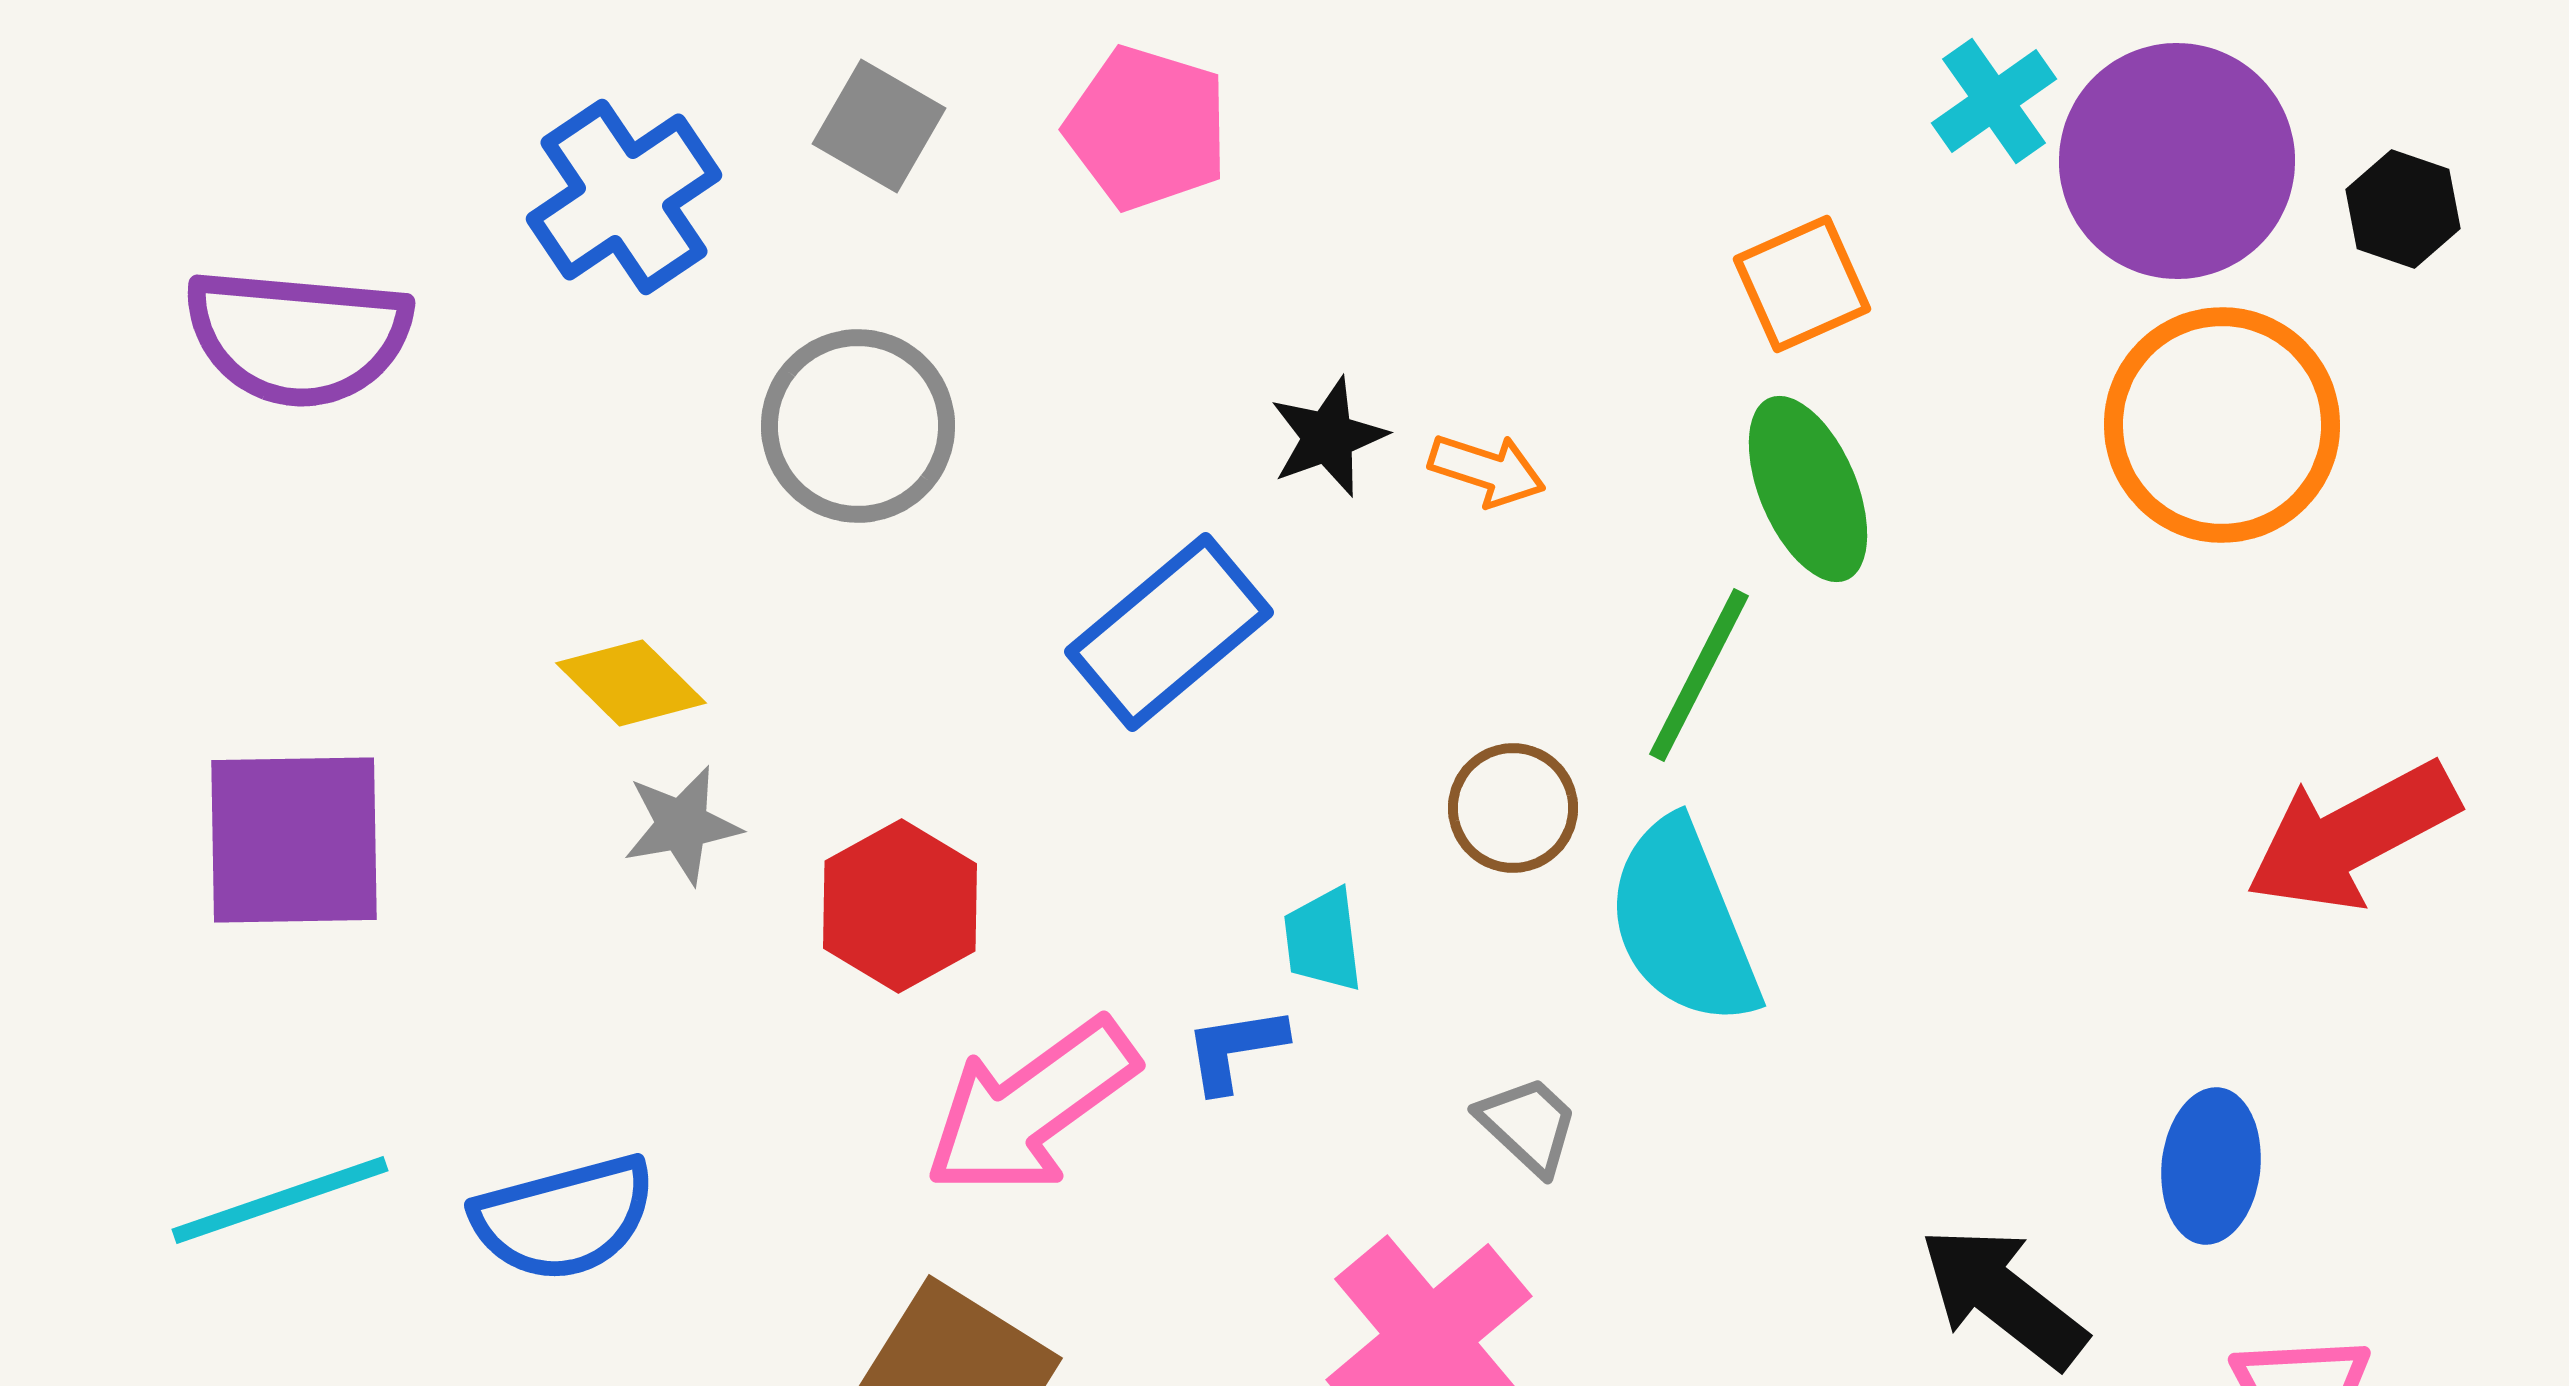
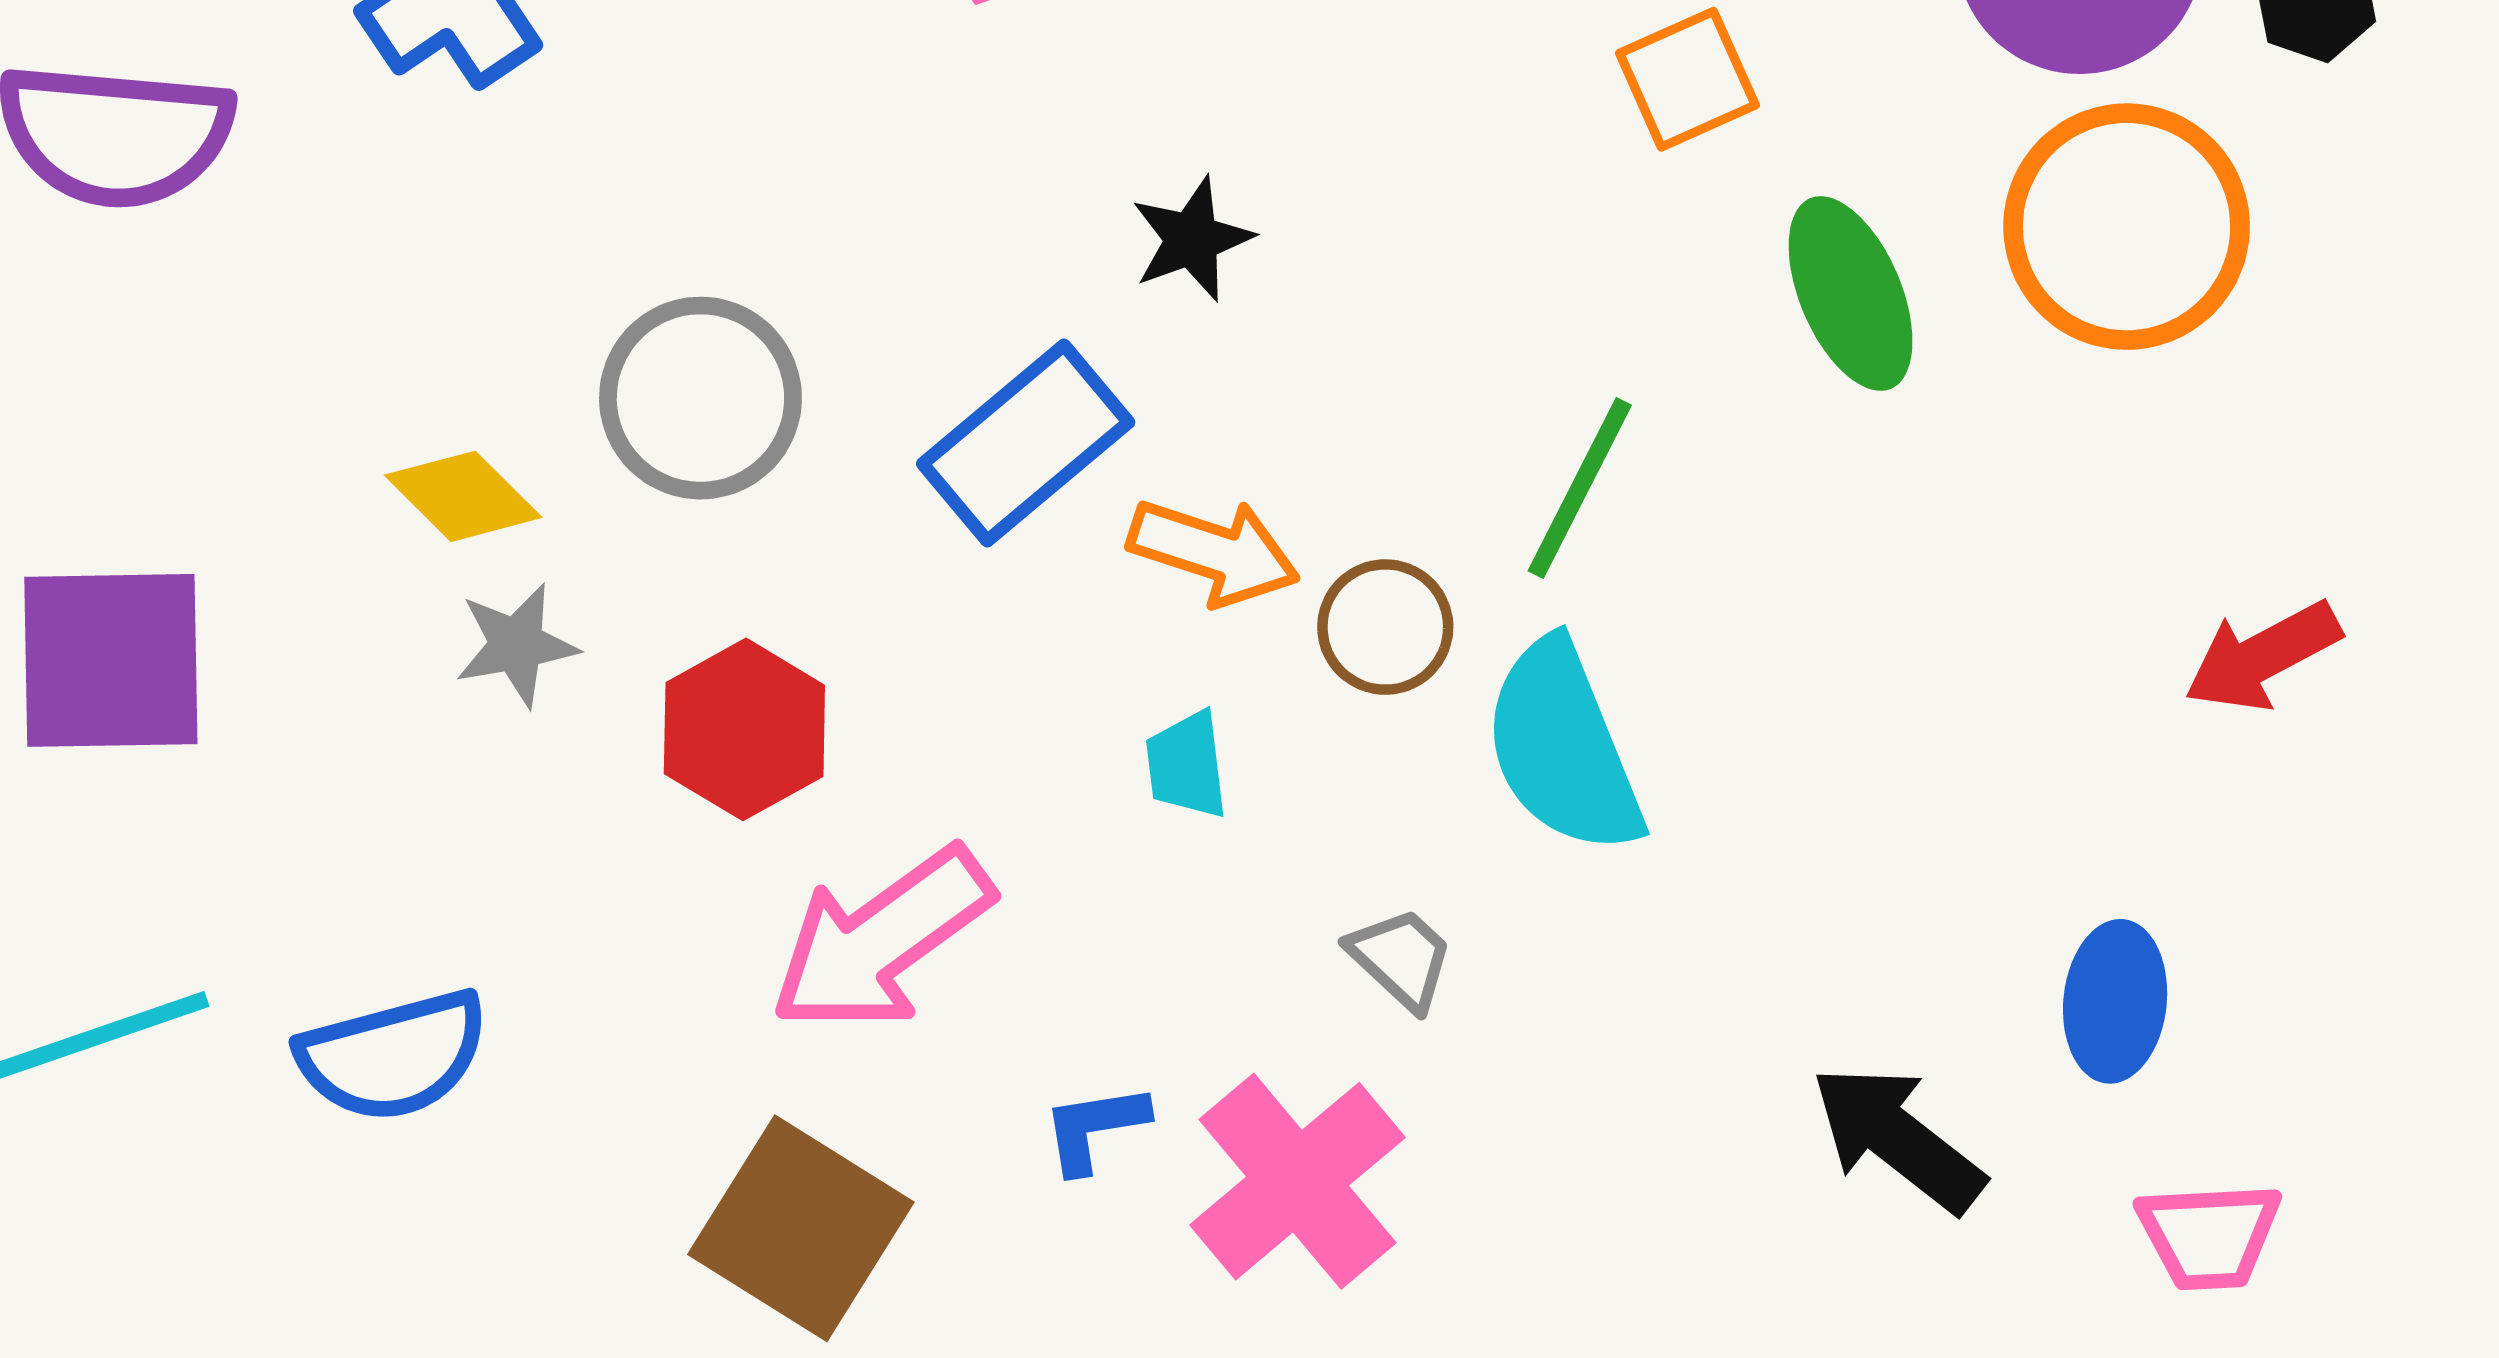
gray circle: (858, 426) -> (700, 398), moved
orange arrow: (1487, 470) -> (1214, 552), moved, size x1.4
green ellipse: (1808, 489) -> (1851, 294), moved
red arrow: (2352, 836) -> (2262, 656), size x0.7
blue L-shape: (1235, 1049) -> (1095, 1128), moved

